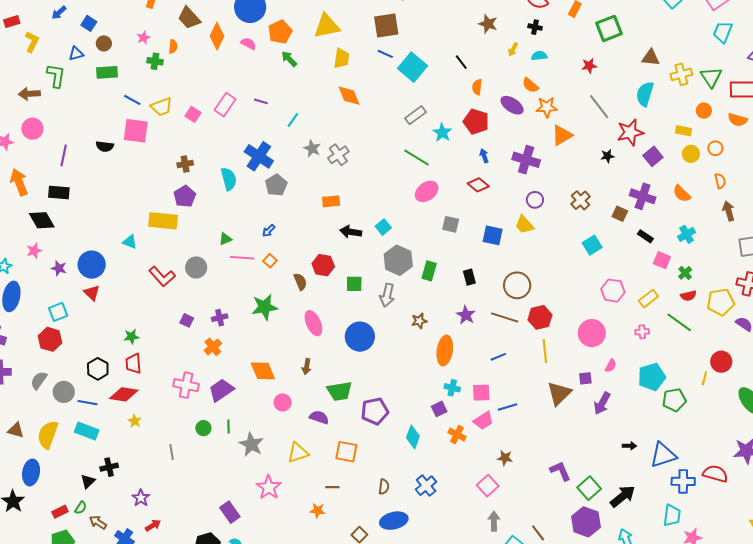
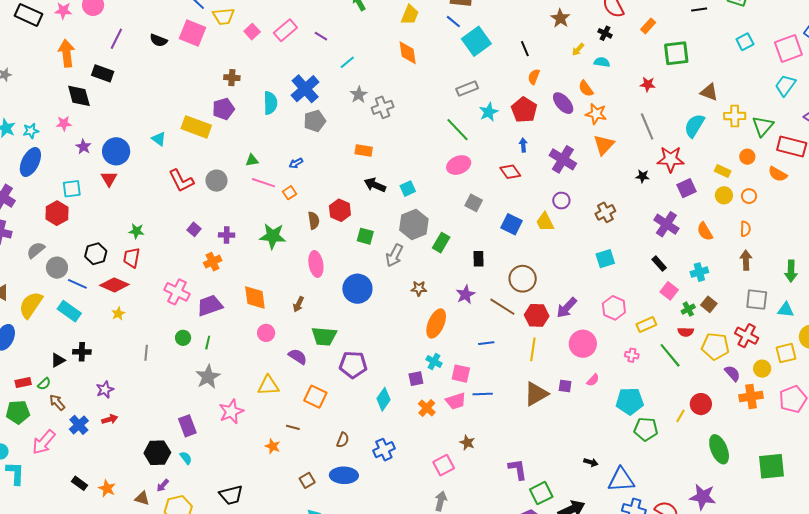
orange triangle: (562, 135) -> (604, 145), turned -30
brown square: (620, 214) -> (709, 304), moved
purple arrow: (602, 403) -> (567, 308), moved
gray star: (251, 444) -> (208, 377), moved

